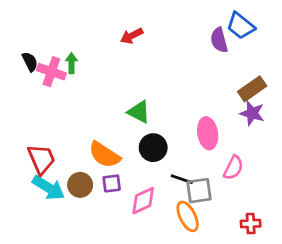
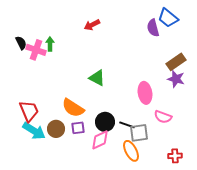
black circle: (153, 148) -> (105, 122), moved
pink semicircle: (233, 168) -> (163, 117), turned 84

